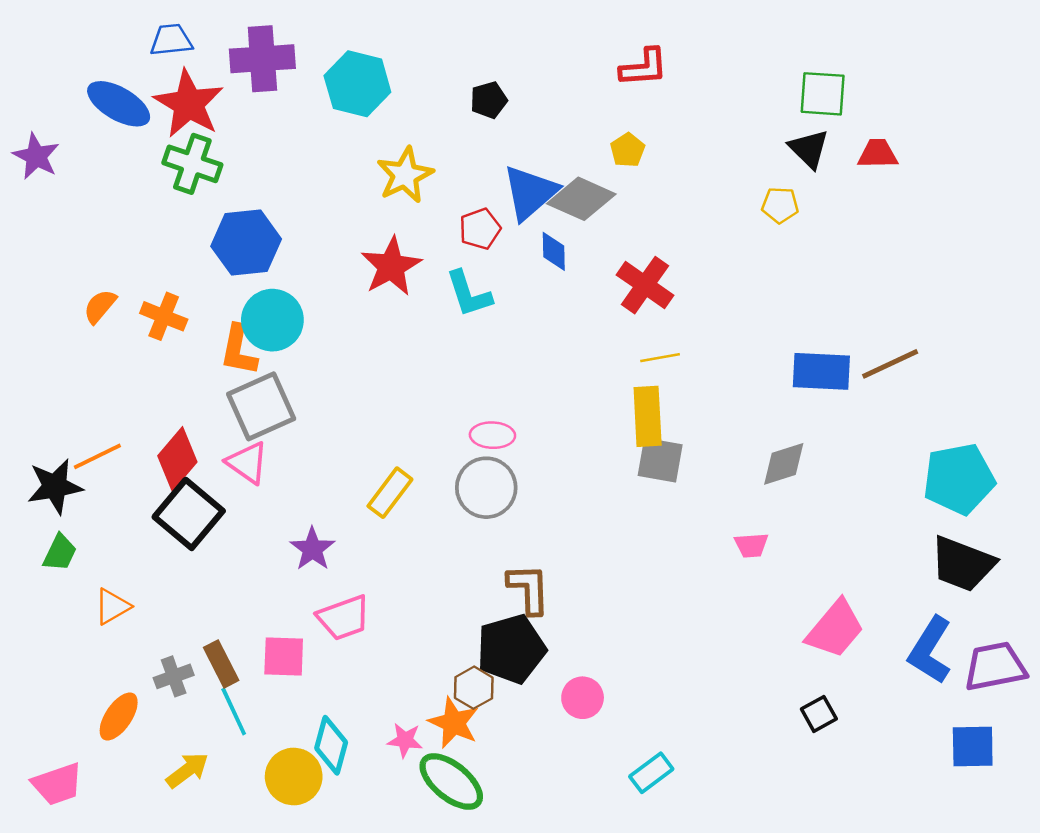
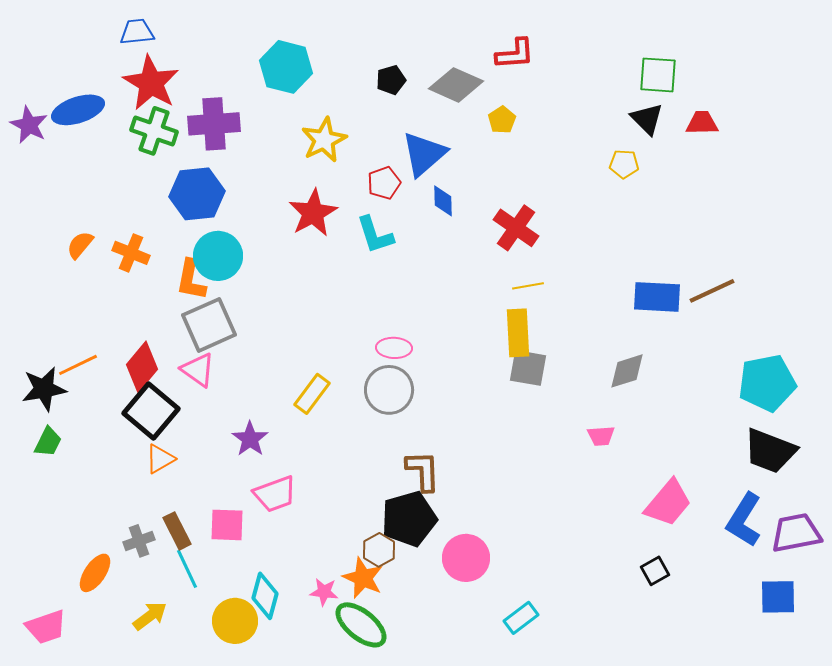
purple cross: (262, 59) -> (214, 124), moved
blue ellipse: (119, 104) -> (78, 110), moved, turned -48
gray diamond: (581, 199) -> (456, 85), moved
orange triangle: (112, 606) -> (160, 459), moved
pink circle: (583, 698) -> (466, 558), size x1.4

